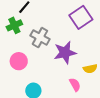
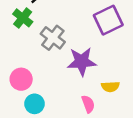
green cross: (14, 25) -> (23, 18), turned -35
pink circle: (19, 61) -> (21, 79), moved

